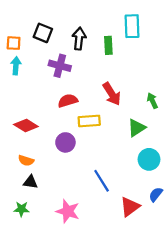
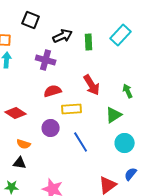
cyan rectangle: (132, 26) -> (121, 35), moved, turned 45
black square: (43, 33) -> (31, 20), moved
black arrow: (79, 39) -> (63, 36), turned 60
orange semicircle: (26, 160) -> (24, 144), moved
blue line: (102, 181) -> (81, 142), moved

